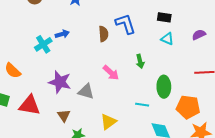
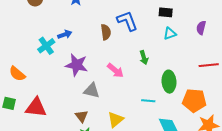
purple semicircle: (199, 35) -> (201, 28), turned -48
cyan triangle: (167, 39) -> (170, 34), turned -40
purple star: (60, 82) -> (77, 65), moved
brown triangle: (64, 116) -> (82, 116), moved

